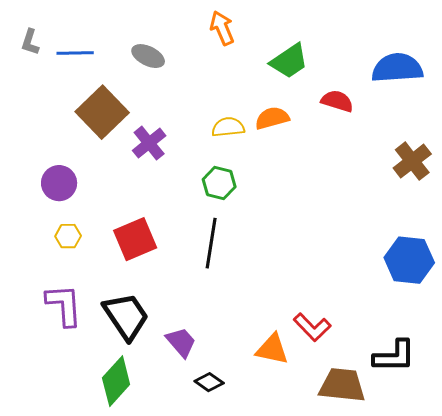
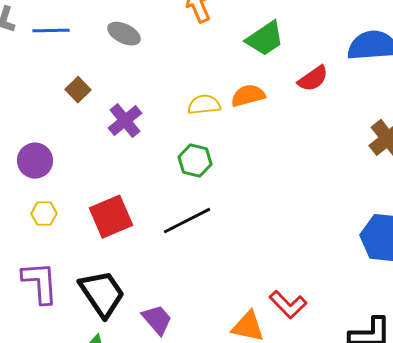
red semicircle: (337, 101) -> (313, 79), turned 128
brown square: (102, 112) -> (78, 90), size x0.5
black line: (211, 243) -> (187, 221), turned 54

